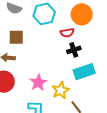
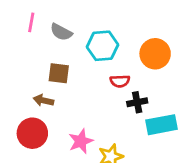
red semicircle: (67, 33) -> (120, 81), moved
cyan rectangle: (84, 72) -> (162, 125), moved

